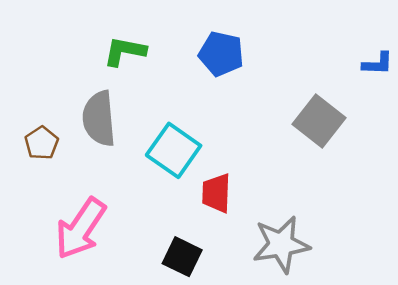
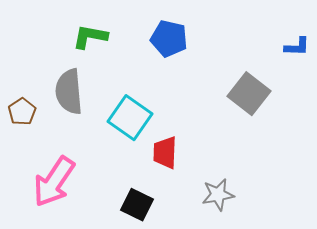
gray star: (281, 244) -> (218, 195), size x0.7

